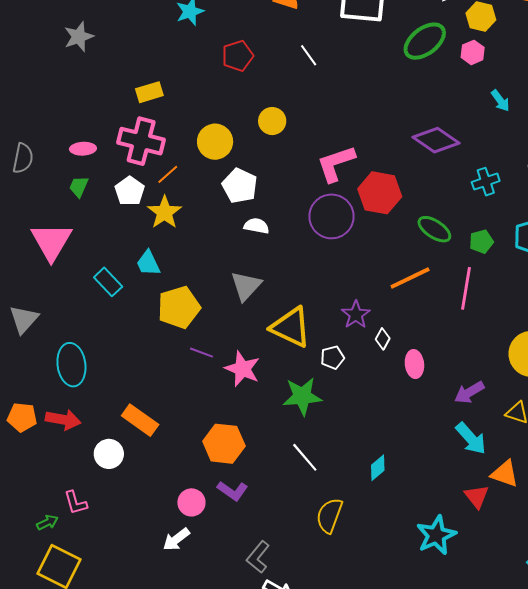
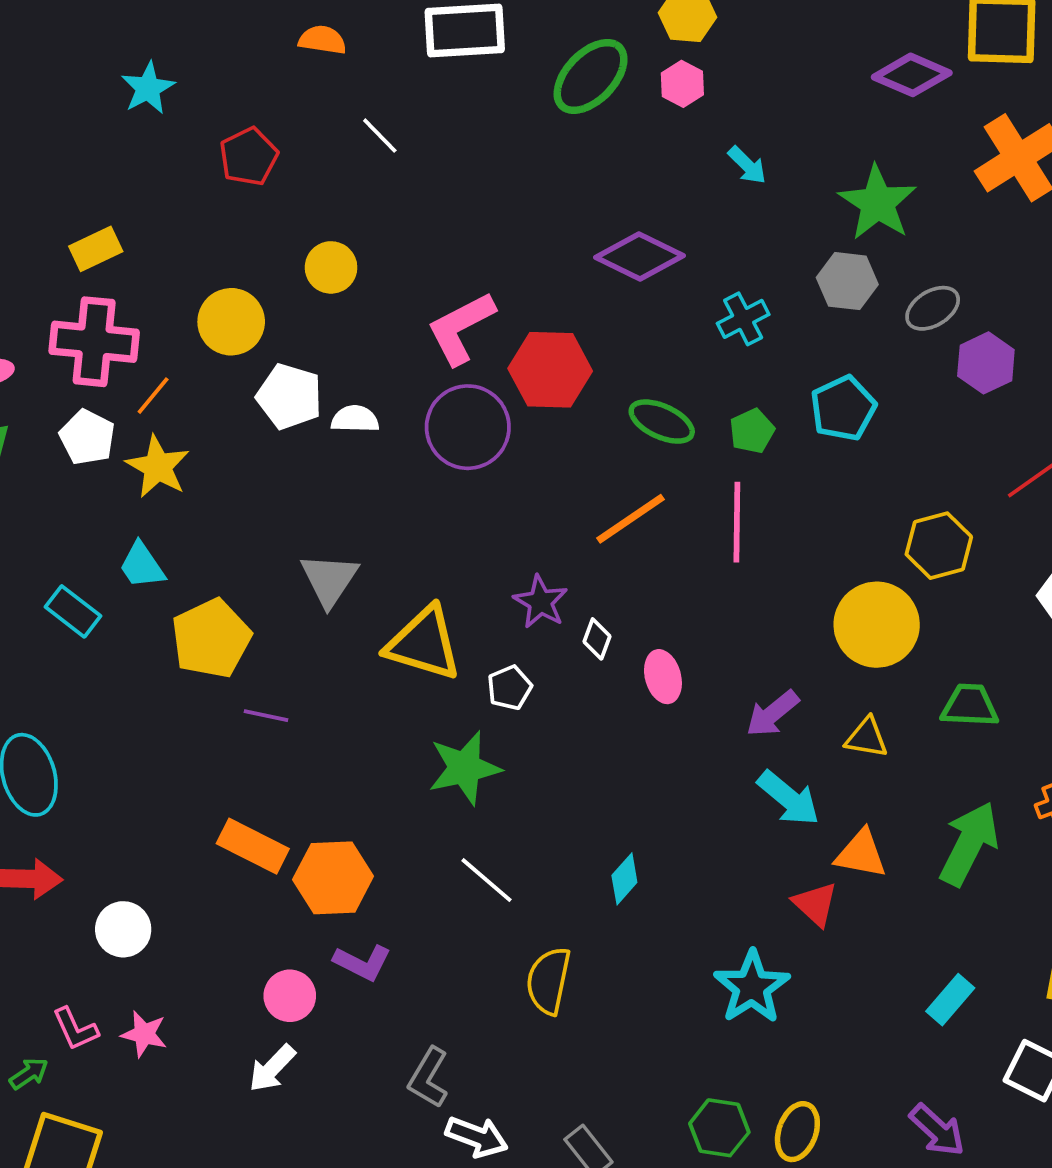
white semicircle: (256, 226) -> (355, 419), moved
pink star: (242, 369) -> (144, 1034), moved, size x0.7
orange rectangle: (140, 420) -> (253, 846), moved

